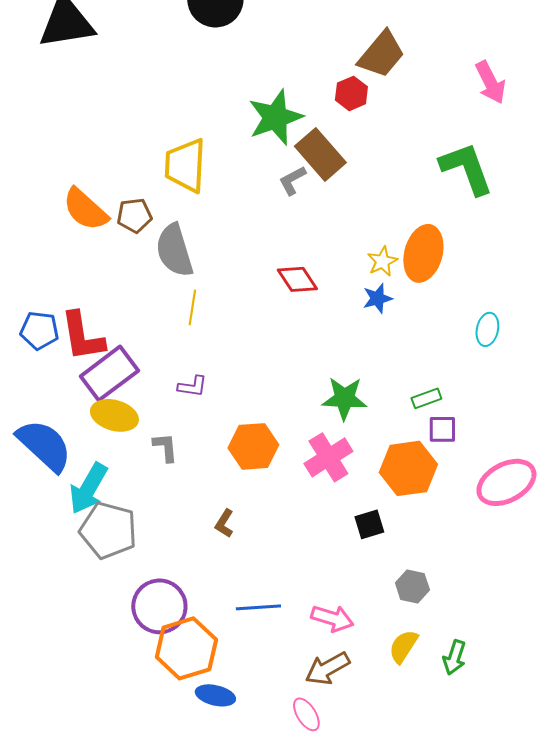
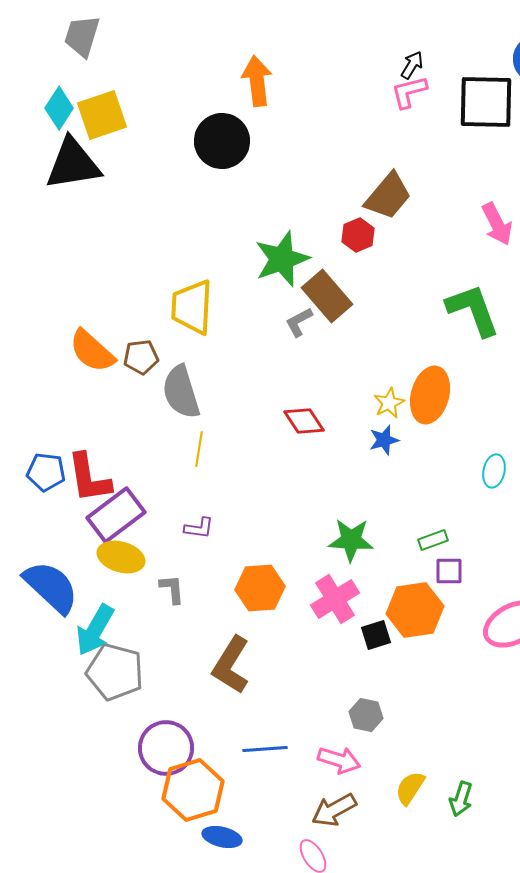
brown L-shape: (224, 523) -> (231, 665), size x2.0
black square: (369, 524) -> (376, 635), moved
gray hexagon: (412, 586) -> (366, 715), moved

